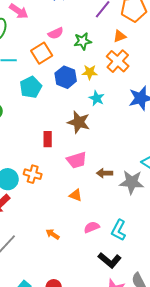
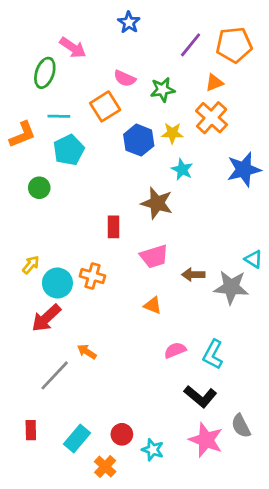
pink semicircle: (56, 33) -> (125, 78), turned 49
cyan pentagon: (31, 87) -> (69, 150), moved
orange arrow: (53, 234) -> (87, 352), moved

